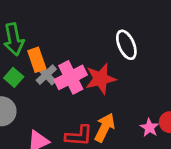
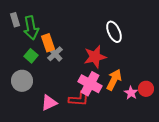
pink cross: (71, 77) -> (90, 84), moved, turned -35
orange arrow: (105, 128) -> (114, 80), moved

